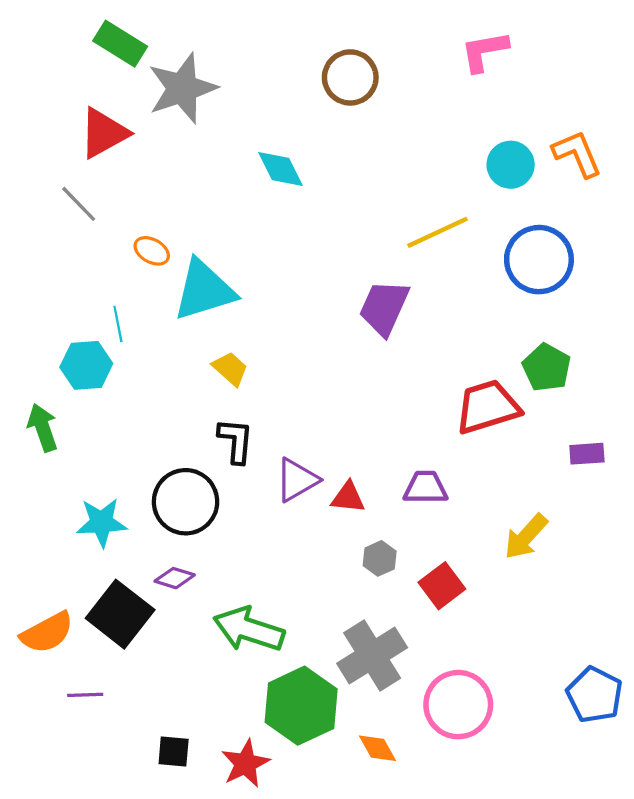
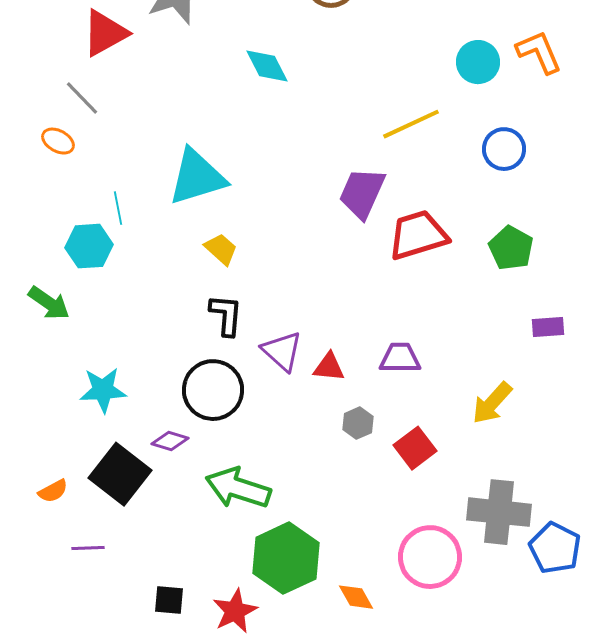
orange ellipse: (152, 251) -> (58, 141), moved
blue circle: (539, 260) -> (504, 149), size x0.7
red trapezoid: (488, 407) -> (418, 235), moved
green arrow: (43, 428) -> (49, 303), turned 144
purple triangle: (297, 480) -> (282, 351), turned -48
black circle: (186, 502) -> (213, 390), moved
orange semicircle: (47, 633) -> (53, 491), size x0.6
gray cross: (372, 656) -> (499, 512), moved, turned 38

